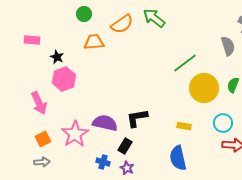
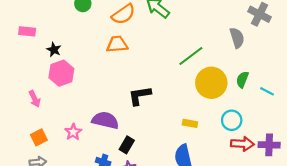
orange trapezoid: (94, 42) -> (117, 44), moved
pink arrow: (39, 103) -> (35, 99), size x0.7
black L-shape: (137, 118) -> (140, 96), moved
pink star: (75, 134) -> (73, 132), size x0.6

